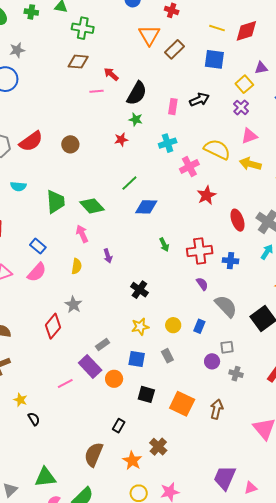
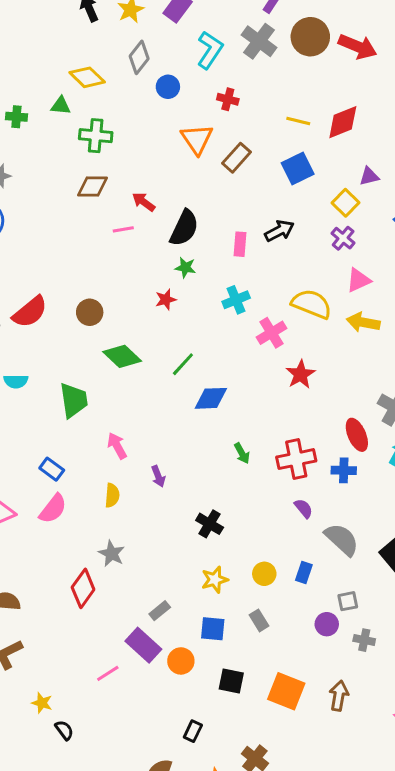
blue square: (214, 59) -> (298, 168), turned -30
green diamond: (92, 206) -> (122, 356), moved
red ellipse: (237, 220) -> (357, 435), moved

